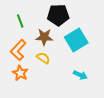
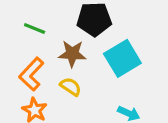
green line: (20, 21) -> (35, 29), turned -48

